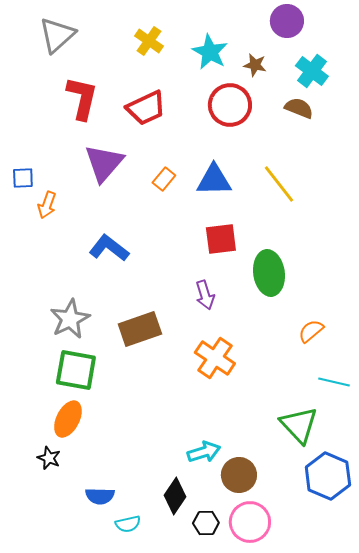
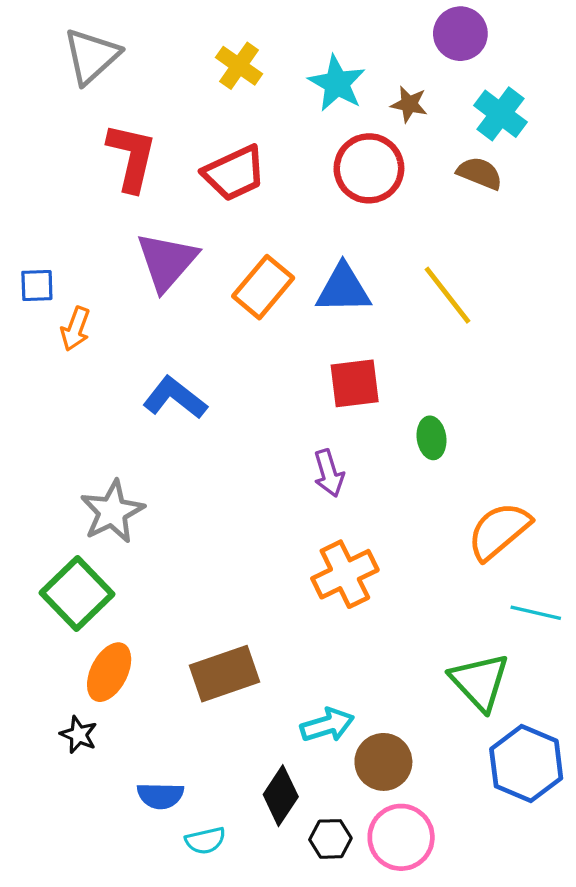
orange rectangle: (164, 179) -> (263, 287), size x1.6
green ellipse: (269, 273) -> (432, 438), size x0.6
brown rectangle: (140, 329) -> (225, 674), moved
orange semicircle: (311, 331) -> (499, 531), size x1.6
orange cross: (215, 358) -> (345, 574), turned 30
green square: (76, 370) -> (77, 593), moved, turned 36

